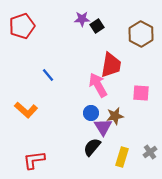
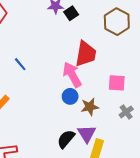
blue circle: (91, 113) -> (70, 96), moved
purple triangle: (103, 127) -> (87, 134), moved
gray cross: (150, 152) -> (126, 112), moved

